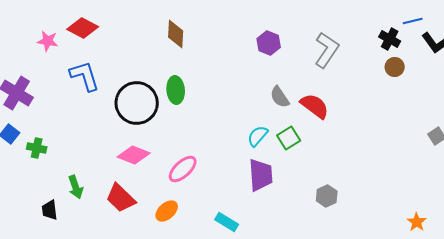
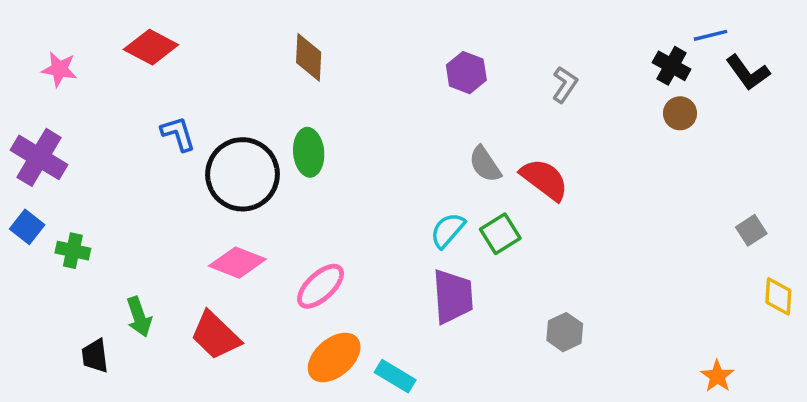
pink star: (48, 41) -> (59, 69), moved
gray L-shape: (327, 50) -> (565, 84), size x0.6
blue L-shape: (85, 76) -> (178, 134), moved, size x0.7
orange ellipse: (167, 211) -> (334, 357), moved, size x1.4

